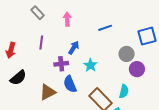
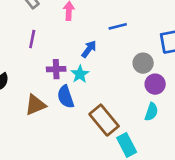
blue arrow: (74, 48) -> (89, 49), moved
cyan star: (90, 65) -> (80, 74), moved
cyan semicircle: (124, 91) -> (151, 112), moved

